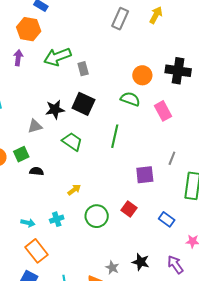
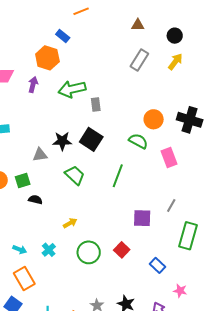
cyan cross: (57, 219) -> (49, 250), turned -32

